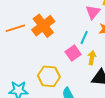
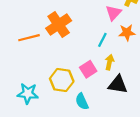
orange line: (15, 28) -> (29, 38), moved
pink square: (73, 53) -> (88, 69), moved

